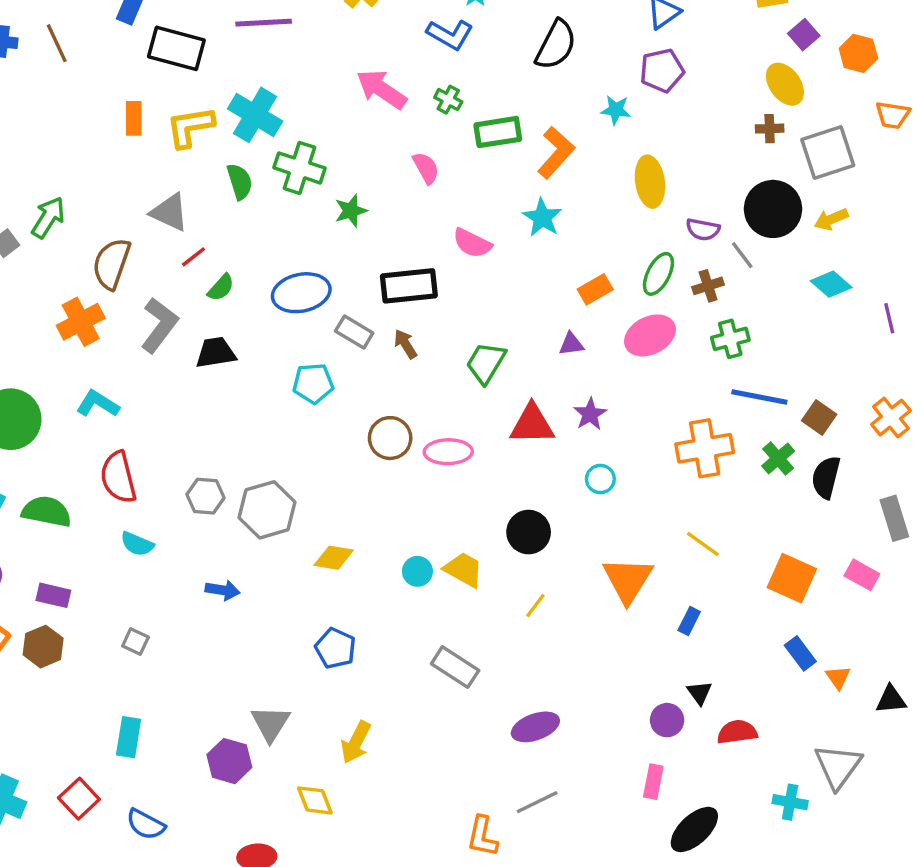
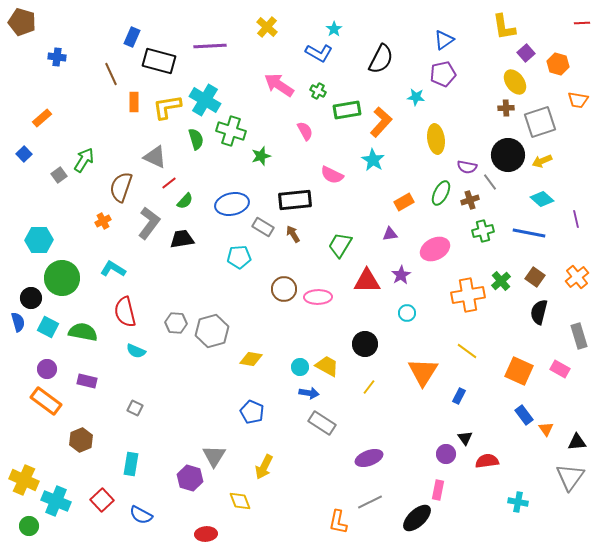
brown line: (57, 43) -> (111, 74), moved
orange cross: (81, 322) -> (103, 221), size x0.6
pink ellipse: (650, 335) -> (435, 249), moved
blue line: (759, 397) -> (529, 233), moved
green cross: (778, 459) -> (501, 281), moved
blue arrow: (223, 590) -> (309, 393), moved
brown hexagon: (43, 647) -> (81, 440), moved
gray triangle: (838, 766) -> (570, 477), moved
black ellipse: (694, 829) -> (417, 518), moved

